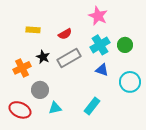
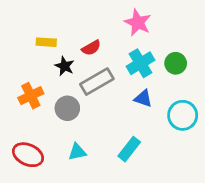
black star: (43, 57) -> (65, 66), moved
gray circle: (40, 90) -> (67, 108), moved

